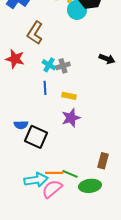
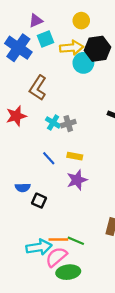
red star: (15, 59) -> (16, 116), turned -30
blue line: (45, 88) -> (49, 158), moved, turned -40
black square: (36, 137) -> (39, 201), size x0.6
green ellipse: (90, 186) -> (68, 272), moved

